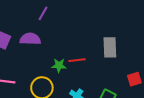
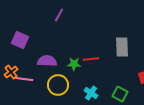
purple semicircle: (30, 39) -> (47, 61), moved

